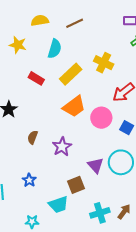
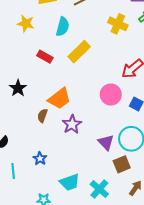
yellow cross: (104, 63) -> (118, 24), moved
orange trapezoid: (74, 106) -> (59, 99), moved
brown square: (76, 185) -> (122, 164), moved
cyan cross: (100, 213) -> (99, 189), moved, turned -30

